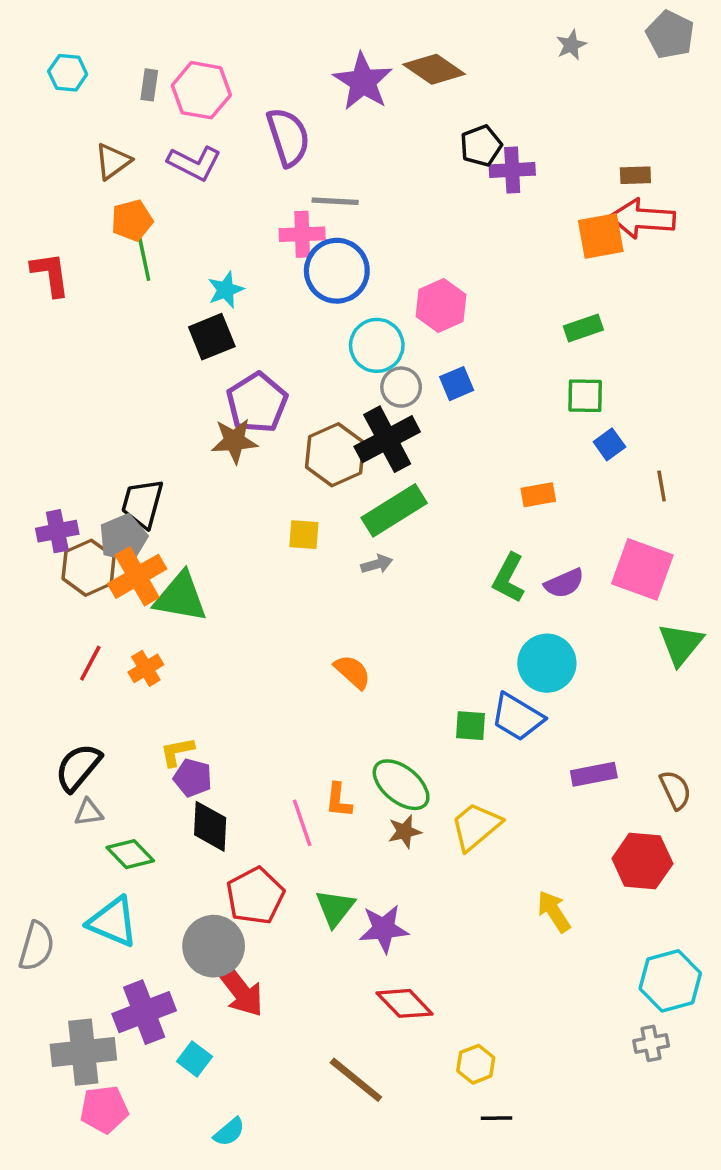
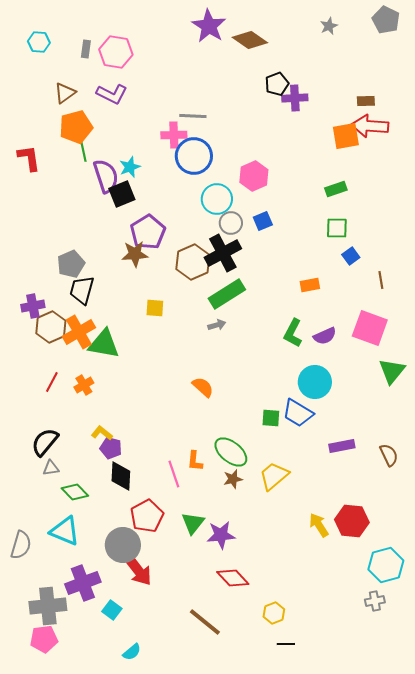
purple star: (363, 81) -> (209, 26), moved
purple semicircle: (288, 137) -> (106, 176), moved
orange pentagon: (132, 220) -> (76, 127), size x1.4
yellow square: (304, 535) -> (155, 308), moved
gray pentagon: (123, 538) -> (71, 264), moved
yellow L-shape: (177, 752) -> (102, 433), turned 50
red hexagon: (642, 861) -> (352, 521), moved
pink pentagon: (104, 1109) -> (44, 639), moved

